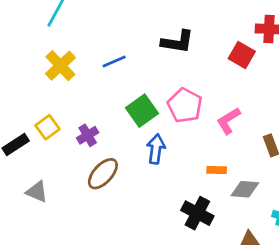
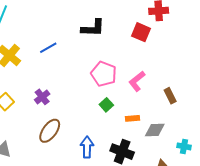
green square: (142, 111) -> (106, 105), moved, size x0.6
purple cross: (88, 135) -> (42, 97), moved
blue arrow: (156, 149) -> (87, 147), moved

